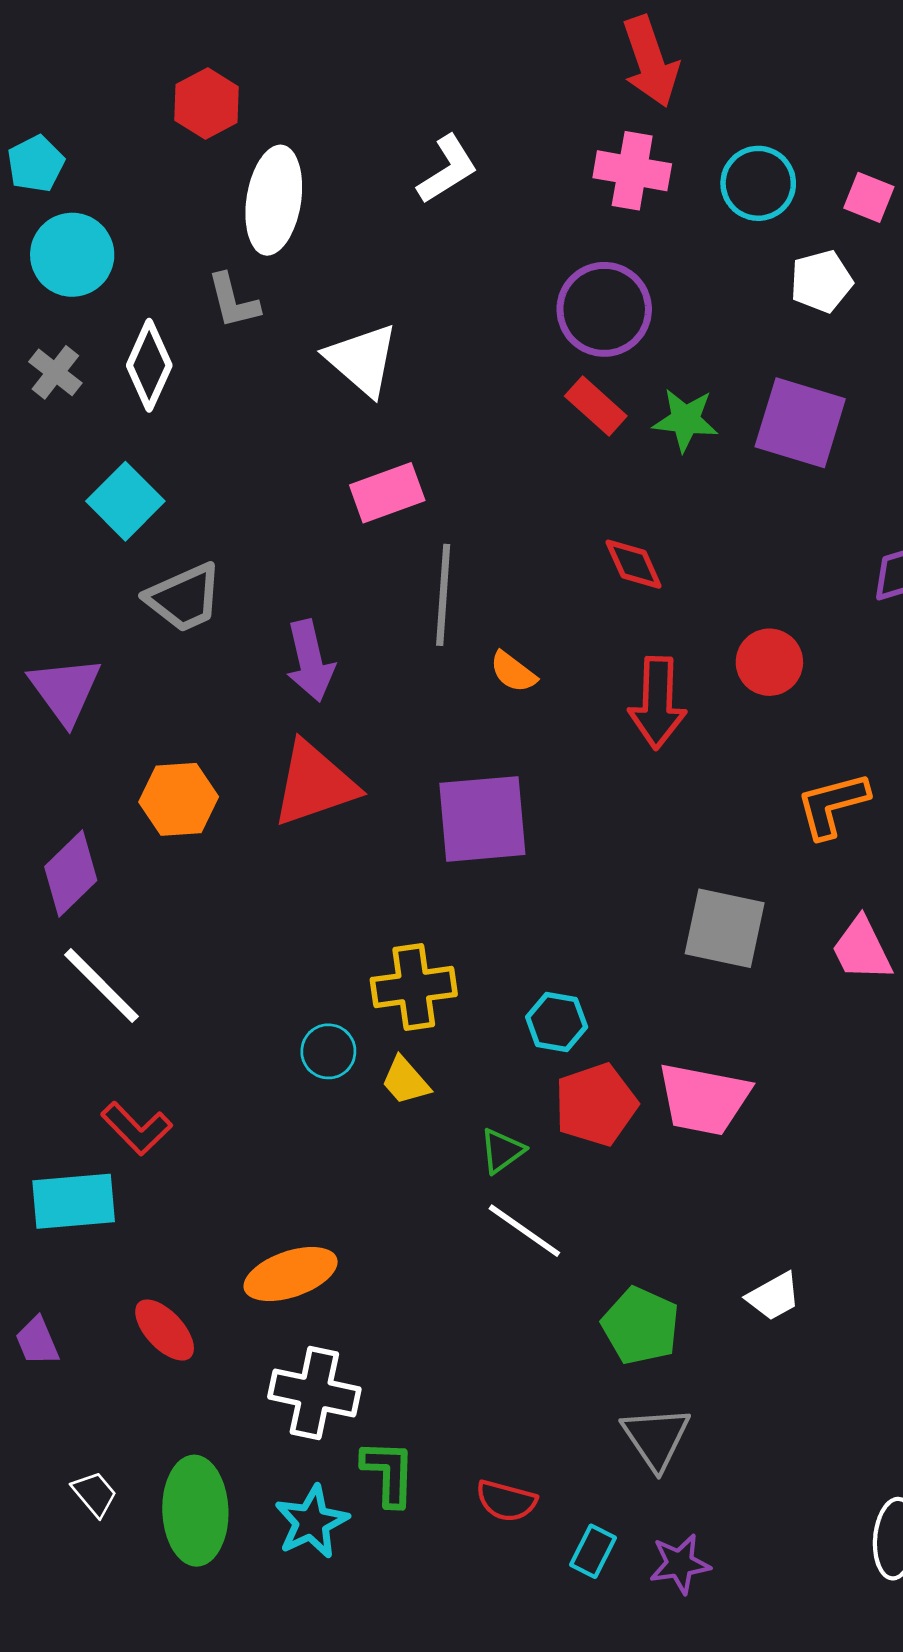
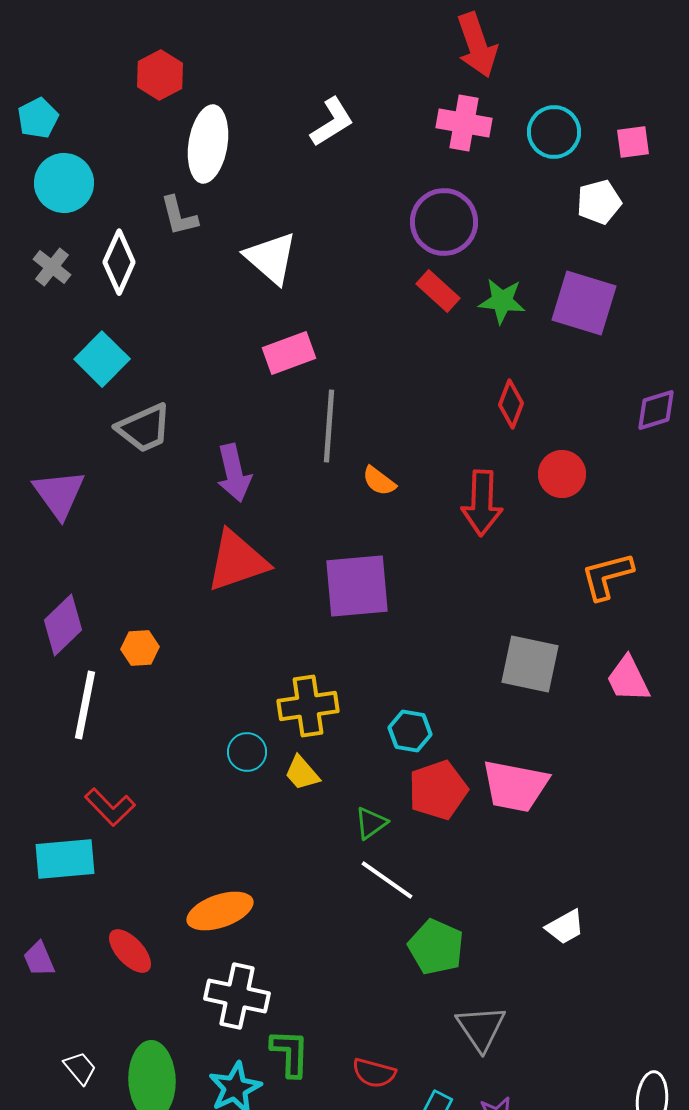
pink square: (869, 197) -> (633, 142), turned -30
red diamond: (634, 564) -> (511, 404), moved, turned 45
orange hexagon: (179, 799) -> (140, 648), moved, size x0.7
white line: (102, 986) -> (85, 705), turned 56
green pentagon: (641, 1326) -> (436, 947), moved

